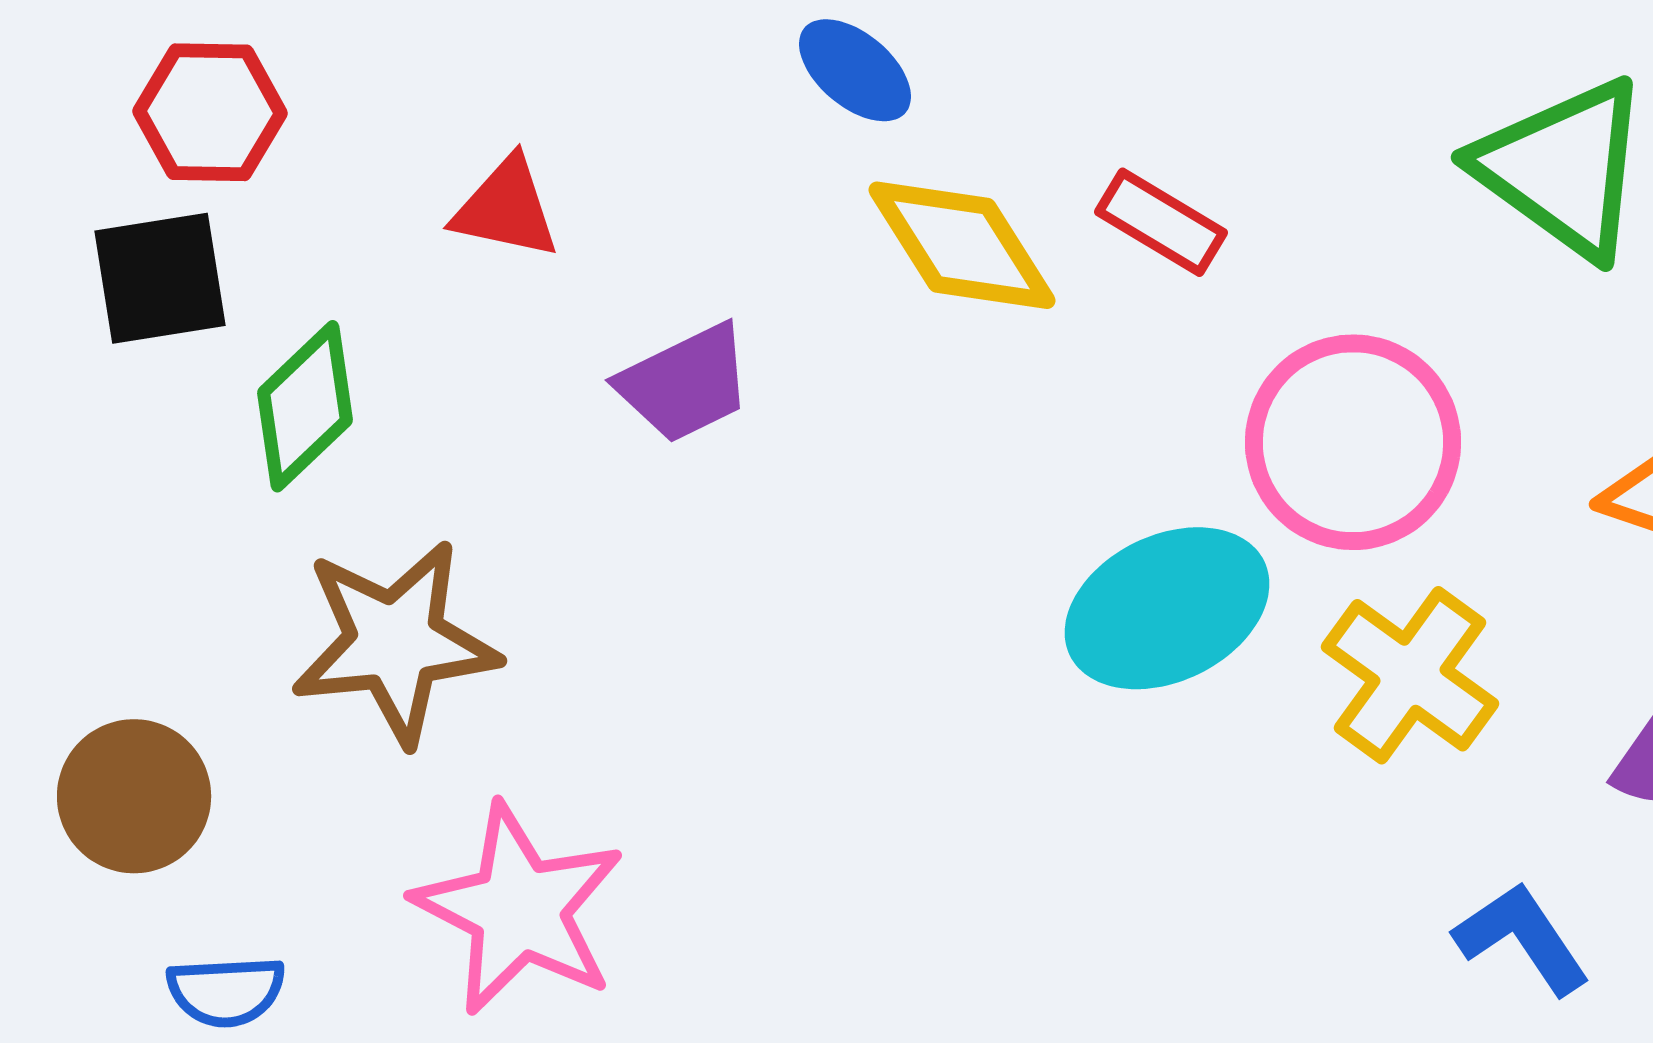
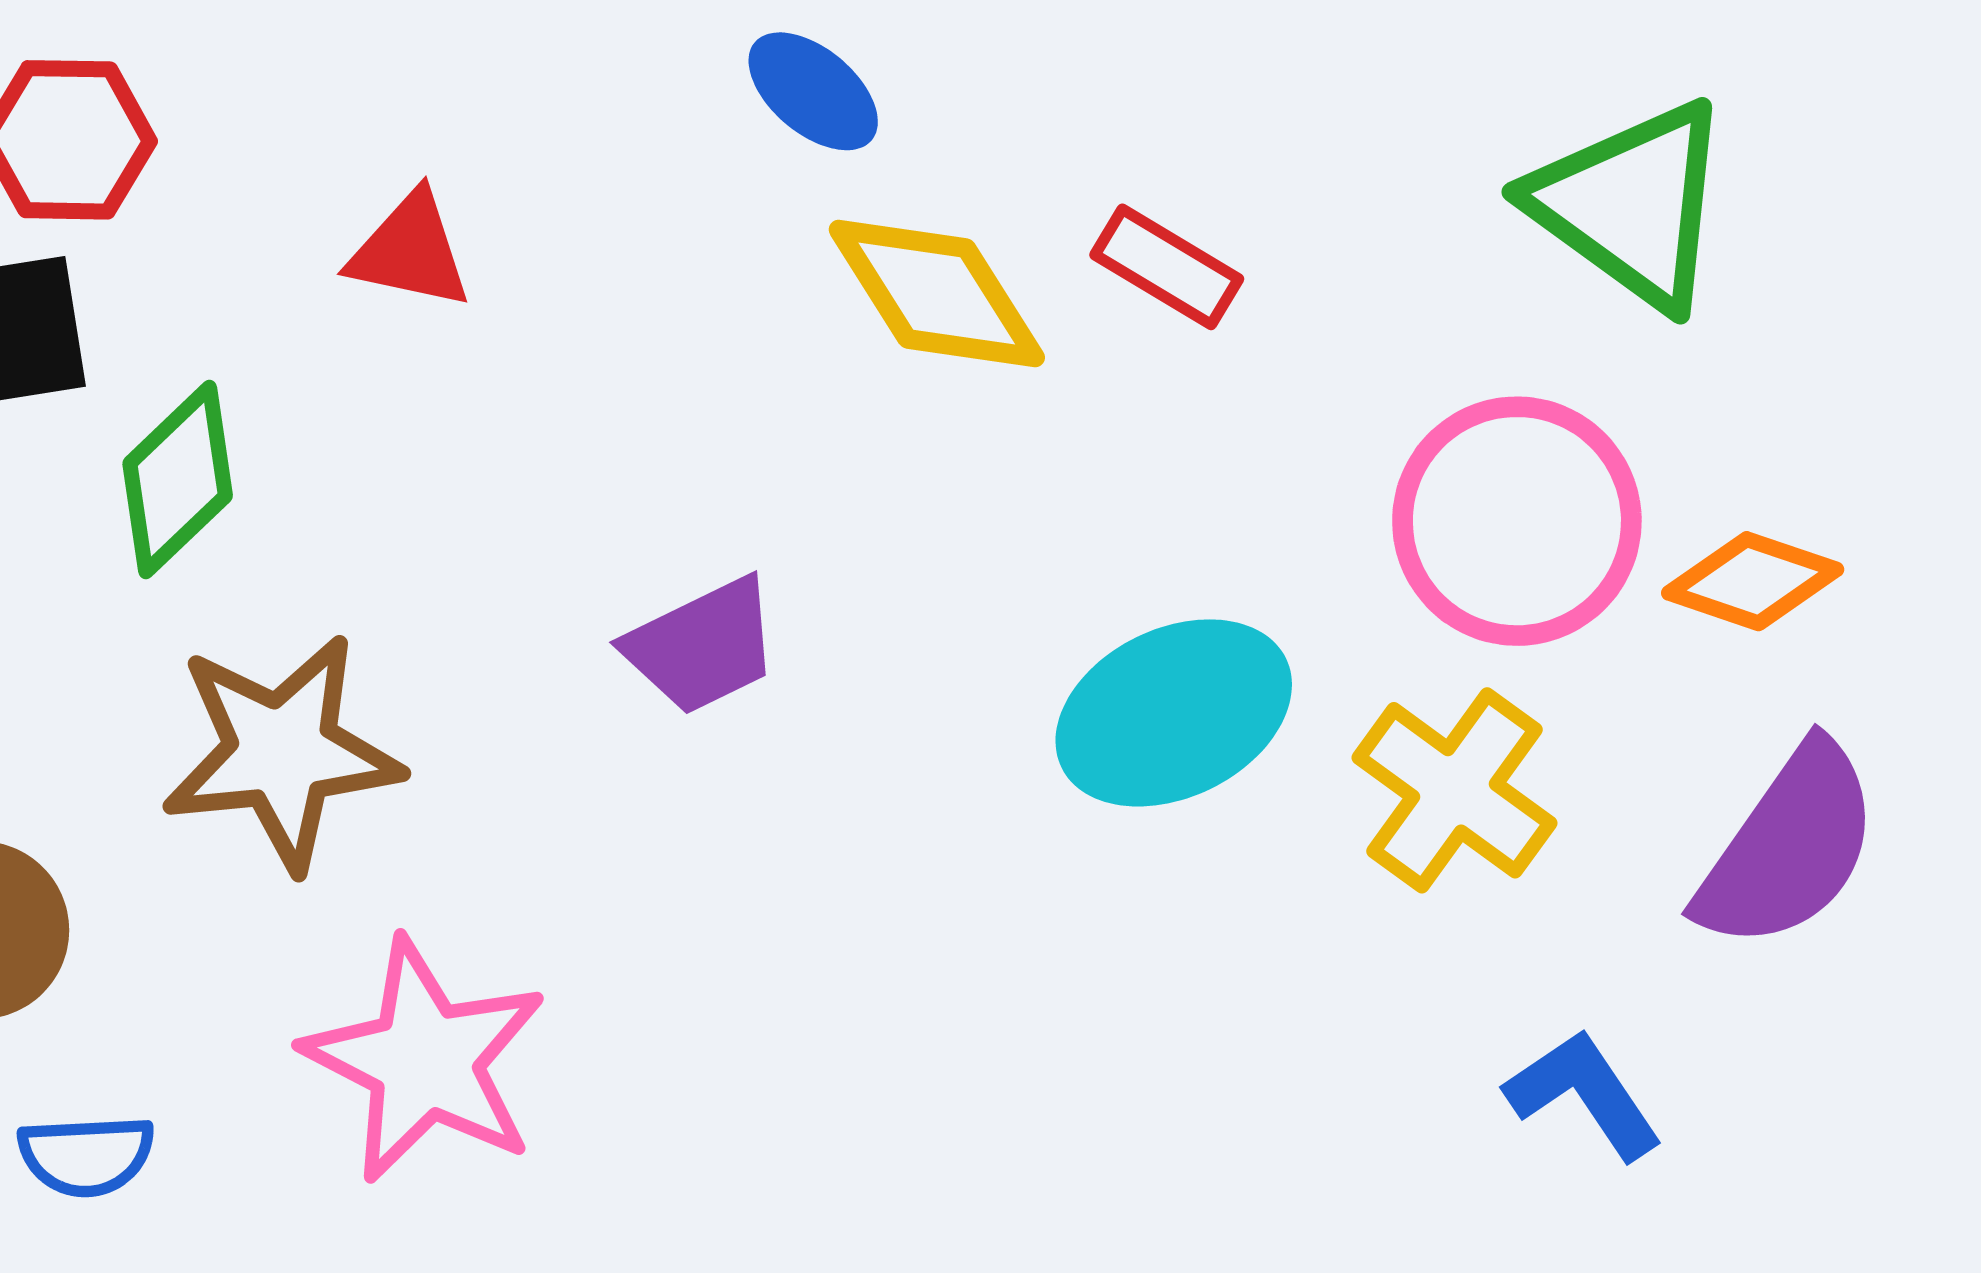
purple trapezoid: (685, 383) -> (702, 646), moved
pink circle: (1353, 442) -> (1517, 521), moved

